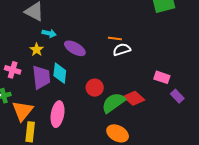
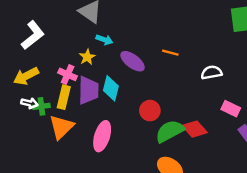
orange line: (115, 39) -> (170, 53), moved
white semicircle: (122, 50) -> (212, 72), moved
pink cross: (13, 70) -> (68, 74), moved
yellow rectangle: (30, 132) -> (64, 97), moved

